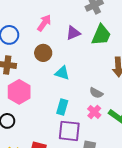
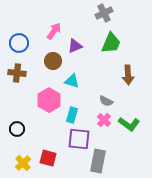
purple triangle: (73, 33) -> (75, 46), moved
pink hexagon: (19, 92) -> (49, 100), moved

